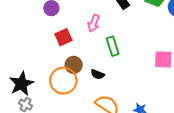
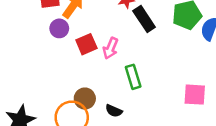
red square: (63, 37) -> (86, 44), moved

